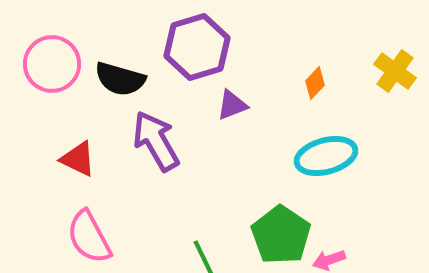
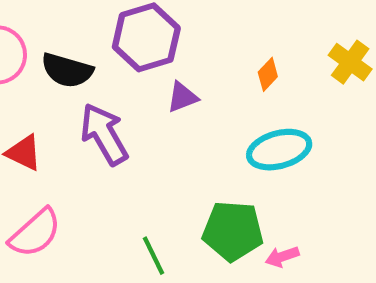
green pentagon: (281, 235) -> (233, 231), turned -30
pink semicircle: (89, 237) -> (35, 233), turned -104

